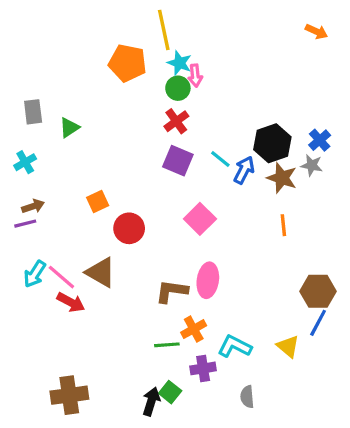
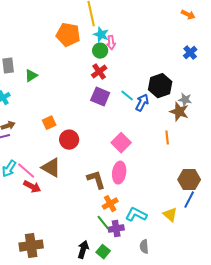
blue cross: (320, 140) -> (190, 53), moved
brown star: (282, 178) -> (179, 112), moved
pink square: (200, 219) -> (121, 143), moved
brown L-shape: (172, 291) -> (96, 180), turned 65
green line: (167, 345) -> (103, 223), moved, turned 56
green square: (170, 392) -> (103, 252), moved

